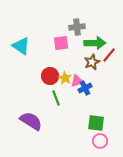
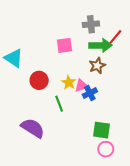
gray cross: (77, 27) -> (91, 24), moved
cyan triangle: (21, 46) -> (14, 58), moved
red line: (109, 55) -> (115, 37), moved
red circle: (50, 76) -> (39, 80), moved

